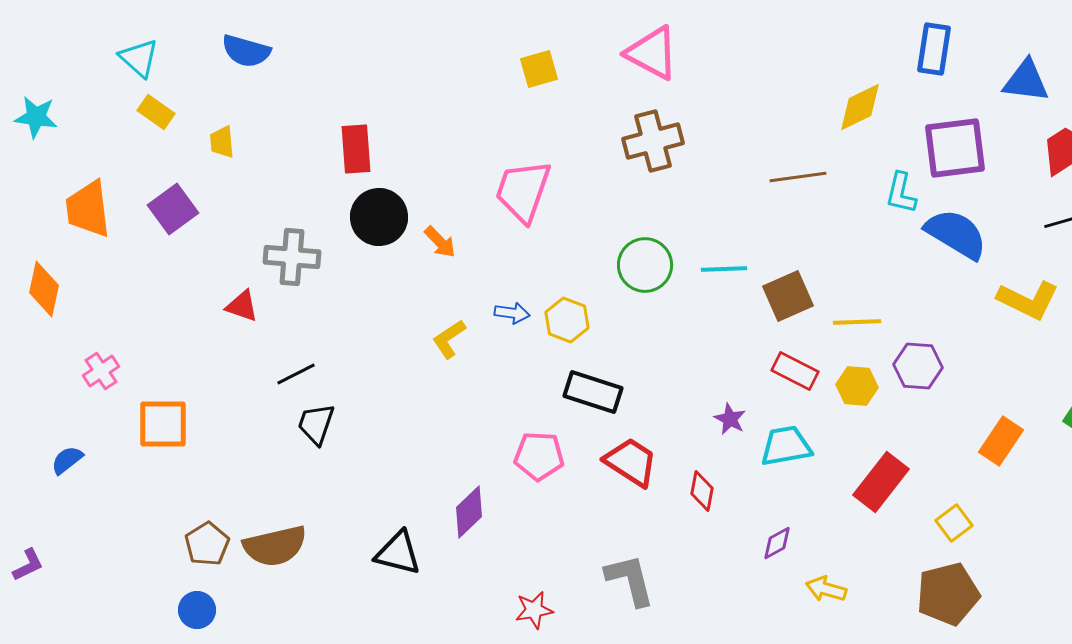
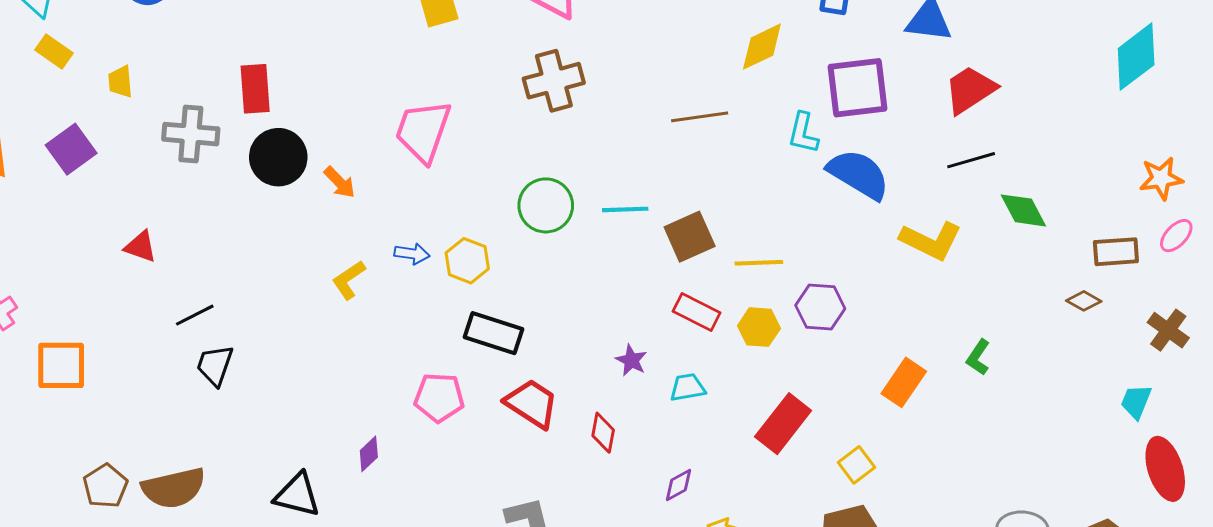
gray cross: (292, 257) -> (191, 134), moved
cyan trapezoid: (786, 446) -> (688, 387), size x0.7
purple diamond: (469, 512) -> (369, 454), size x0.7

